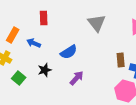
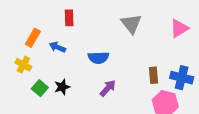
blue semicircle: (69, 52) -> (98, 58), turned 30
brown rectangle: (121, 60) -> (153, 75), moved
black star: (45, 70) -> (62, 87), moved

